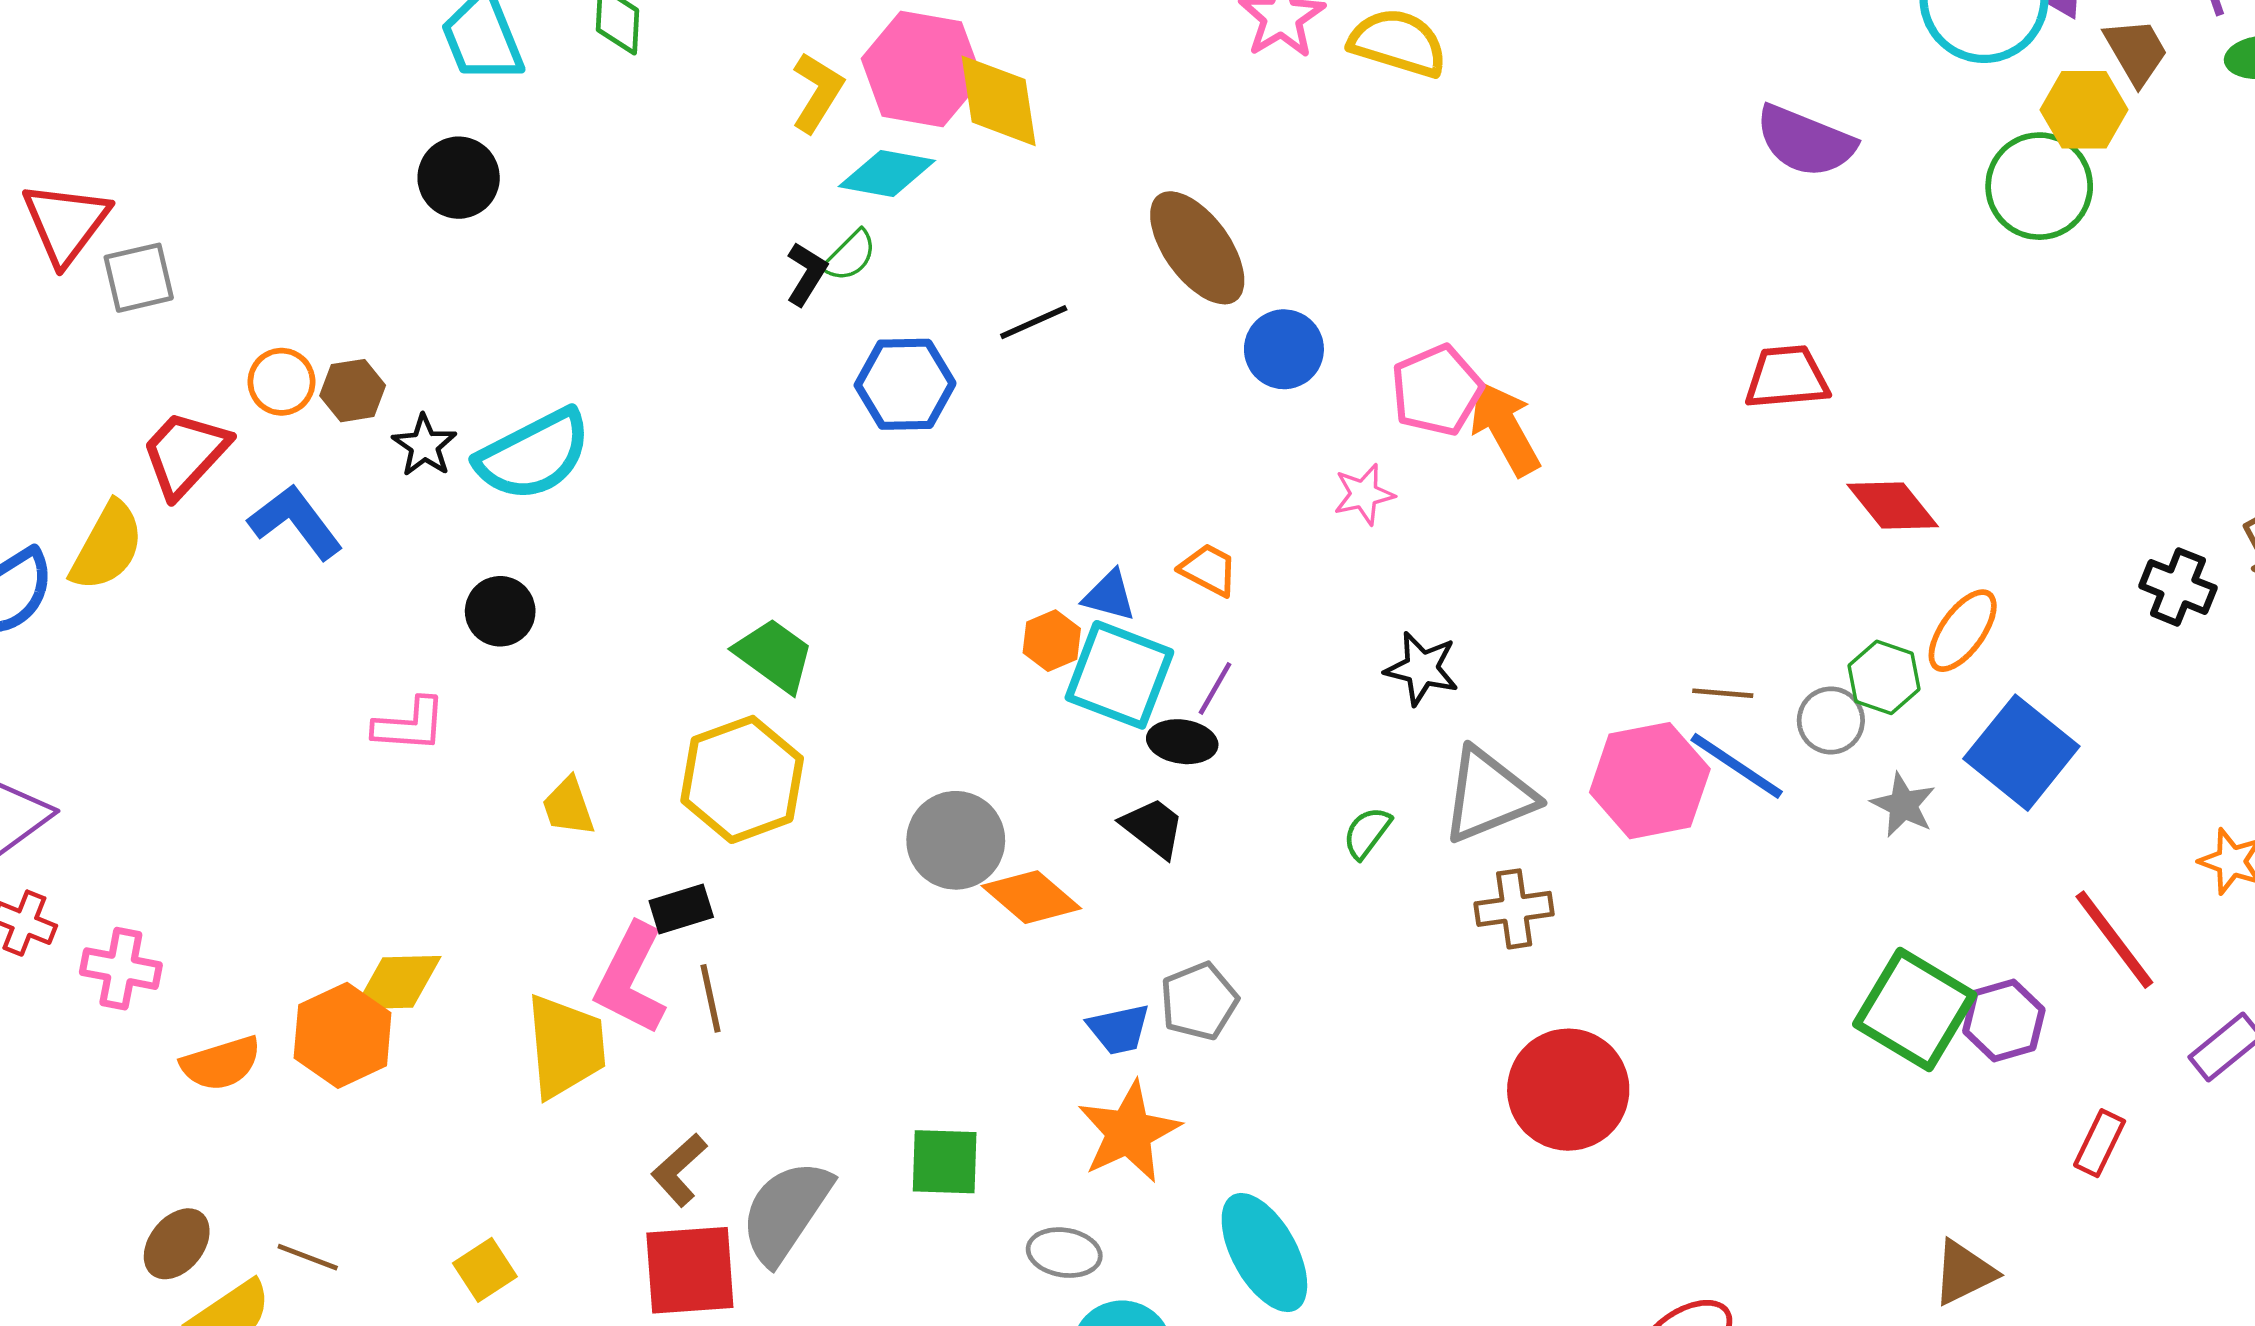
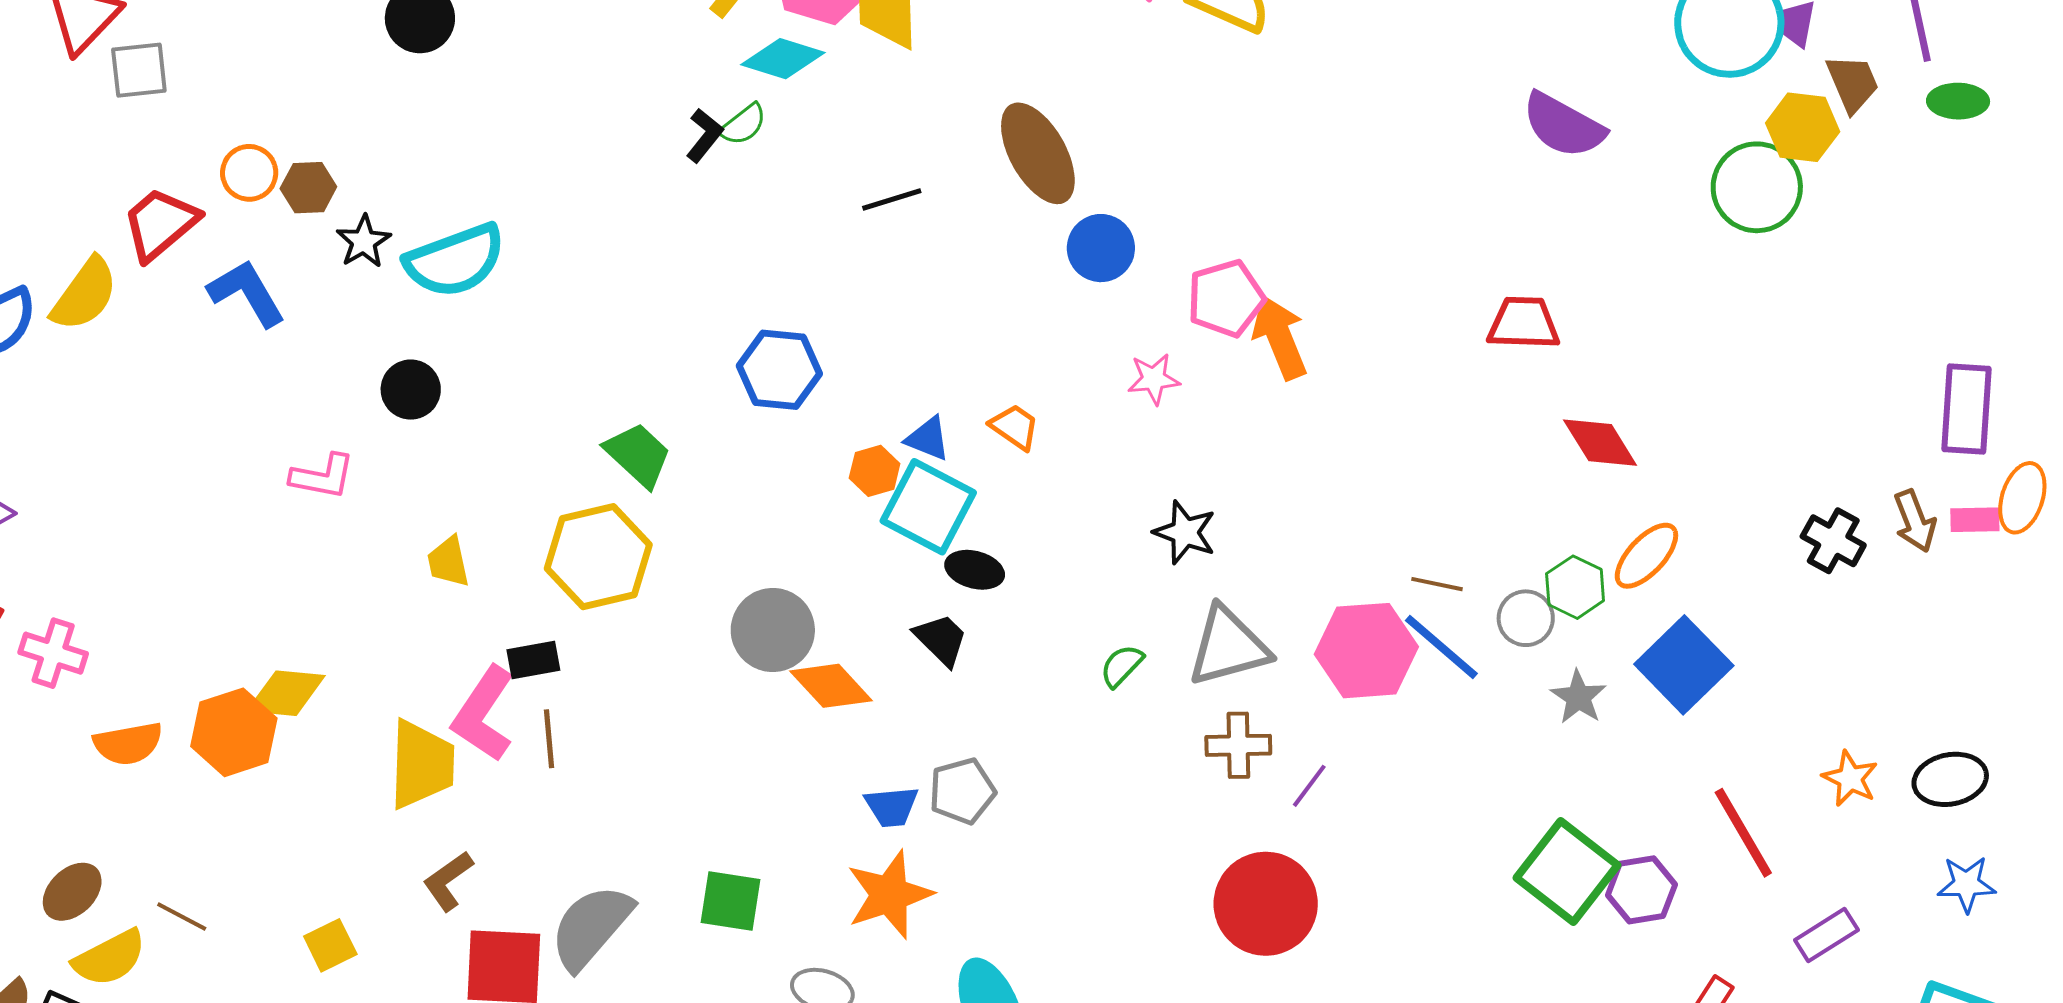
blue hexagon: (905, 384) -> (779, 370), moved
purple line: (1215, 688) -> (1309, 786), moved
brown L-shape: (679, 1170) -> (448, 881), moved

